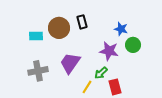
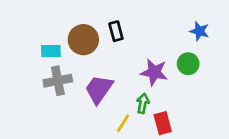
blue star: (121, 29) -> (199, 31), moved
gray cross: (38, 71) -> (58, 81), moved
green arrow: (101, 73) -> (143, 103), turned 144

